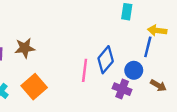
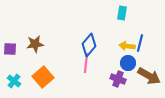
yellow arrow: (157, 30) -> (127, 46), moved
blue diamond: (106, 60) -> (89, 45), moved
brown arrow: (158, 86) -> (149, 76), size x1.6

